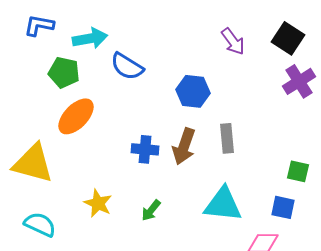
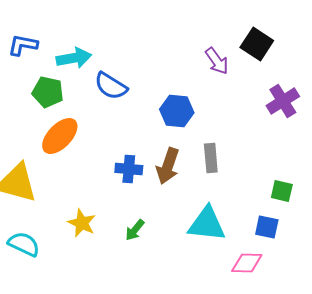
black square: (288, 38) -> (257, 44), moved

